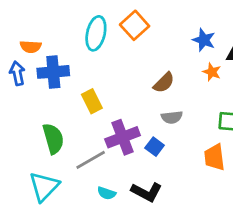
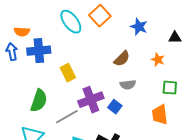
cyan ellipse: (96, 33) -> (71, 22), turned -50
blue star: (204, 40) -> (139, 27), moved
orange star: (212, 72) -> (158, 60), moved
green semicircle: (53, 139) -> (39, 101), turned 35

